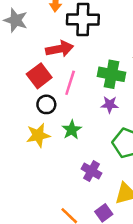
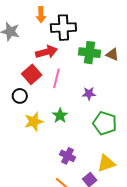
green cross: (111, 74) -> (89, 53), moved
black circle: (46, 104) -> (20, 96), moved
purple cross: (92, 171) -> (68, 156), moved

